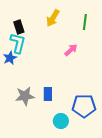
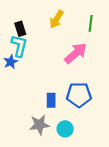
pink arrow: (71, 50) -> (76, 53), size x1.6
gray star: (25, 96) -> (39, 125), moved
blue pentagon: (84, 106) -> (79, 95), moved

